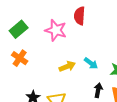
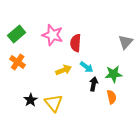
red semicircle: (80, 16) -> (76, 43), moved
black arrow: (98, 90) -> (94, 84), moved

